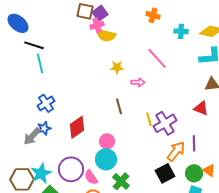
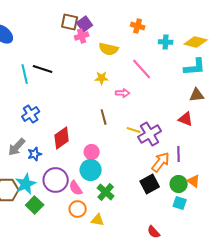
yellow semicircle: (106, 35) -> (109, 49), moved
black line: (34, 45) -> (43, 69), moved
yellow line: (149, 119) -> (134, 130), turned -56
blue star: (44, 128) -> (35, 154), moved

